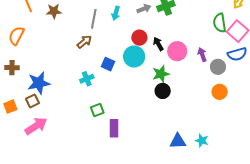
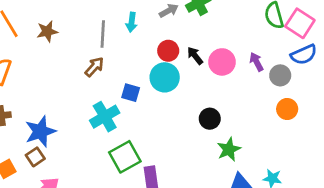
green star: (161, 74) -> (229, 149), moved
cyan cross: (87, 79) -> (105, 117), size x1.5
green square: (97, 110) -> (125, 157), size x1.6

